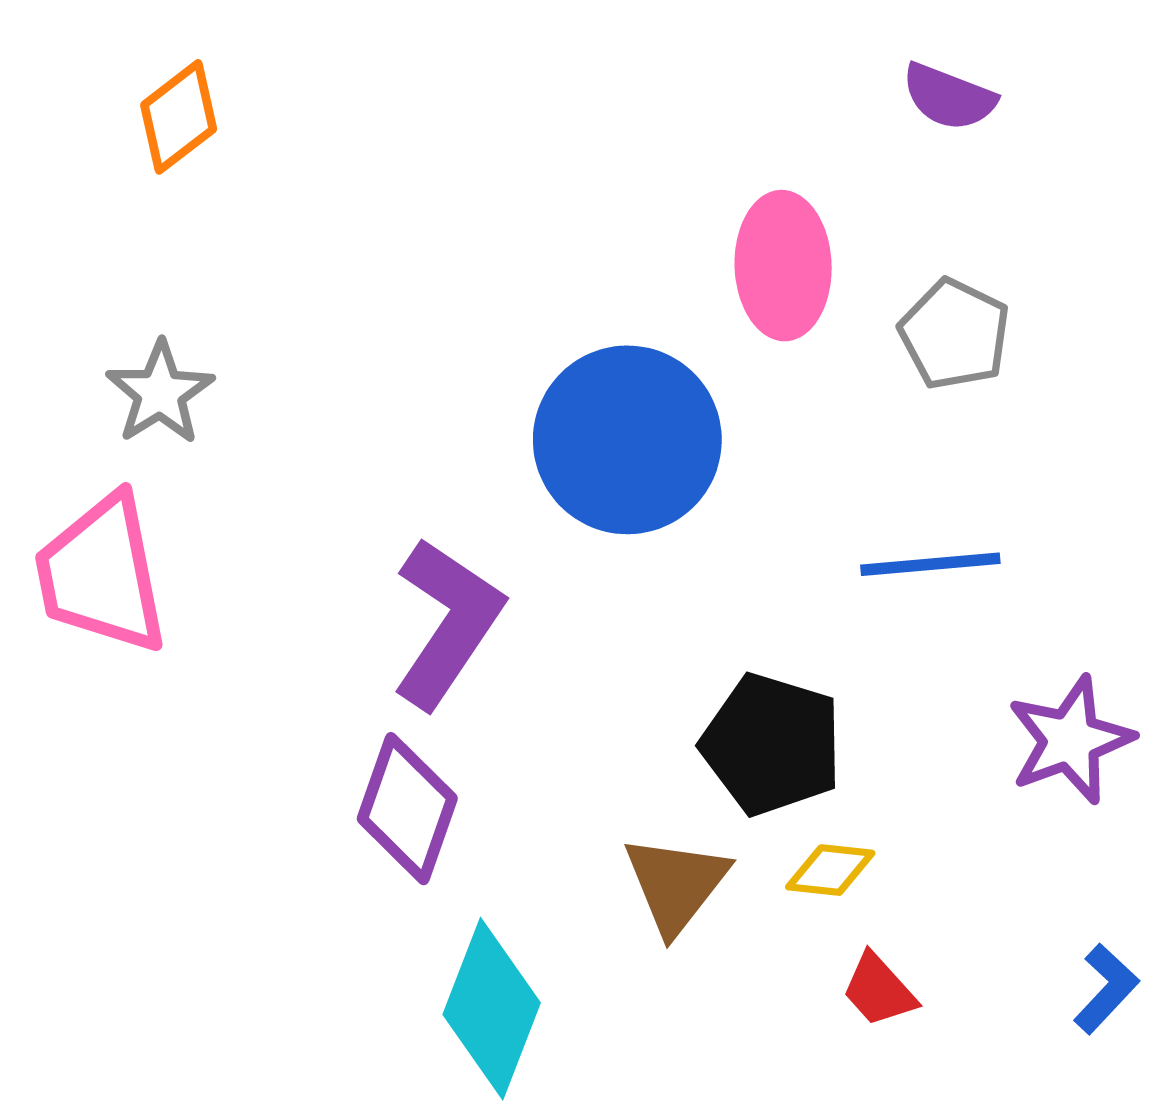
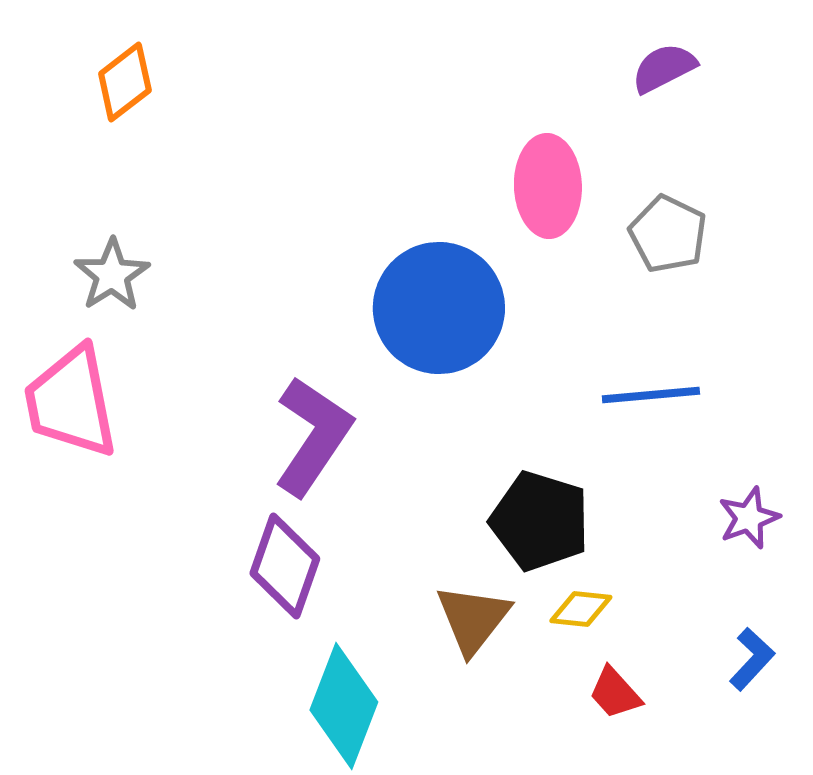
purple semicircle: (949, 97) -> (664, 68), turned 132
purple star: (1070, 740) -> (749, 518), size x0.7
blue L-shape: (1106, 989) -> (752, 659), moved

